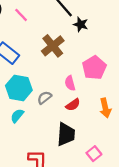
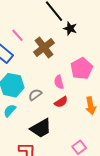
pink line: (21, 15) -> (17, 35), moved
black trapezoid: (66, 134) -> (41, 128), moved, turned 55

